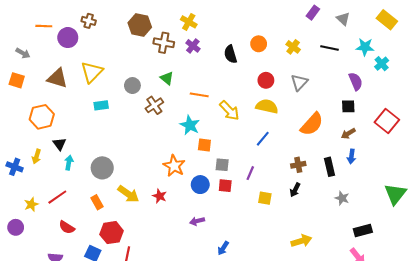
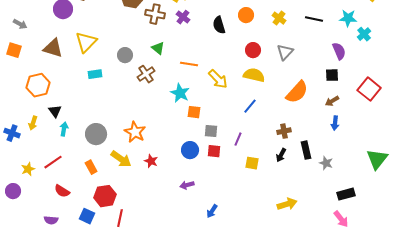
orange star: (174, 166) -> (135, 132), moved
black rectangle: (330, 167) -> (306, 150), moved

